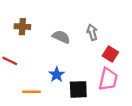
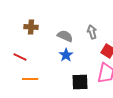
blue star: (57, 75) -> (66, 55), moved
orange line: (32, 92) -> (30, 79), moved

